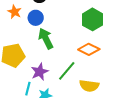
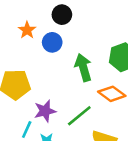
green arrow: (46, 39) -> (83, 68), moved

